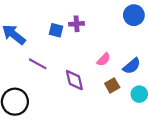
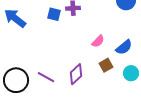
purple line: (38, 64) -> (46, 77), moved
purple diamond: (74, 80) -> (76, 74), moved, turned 60

